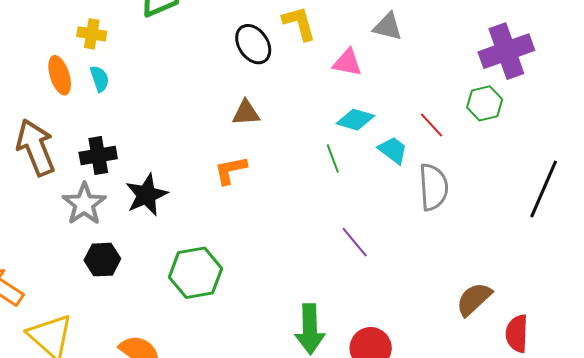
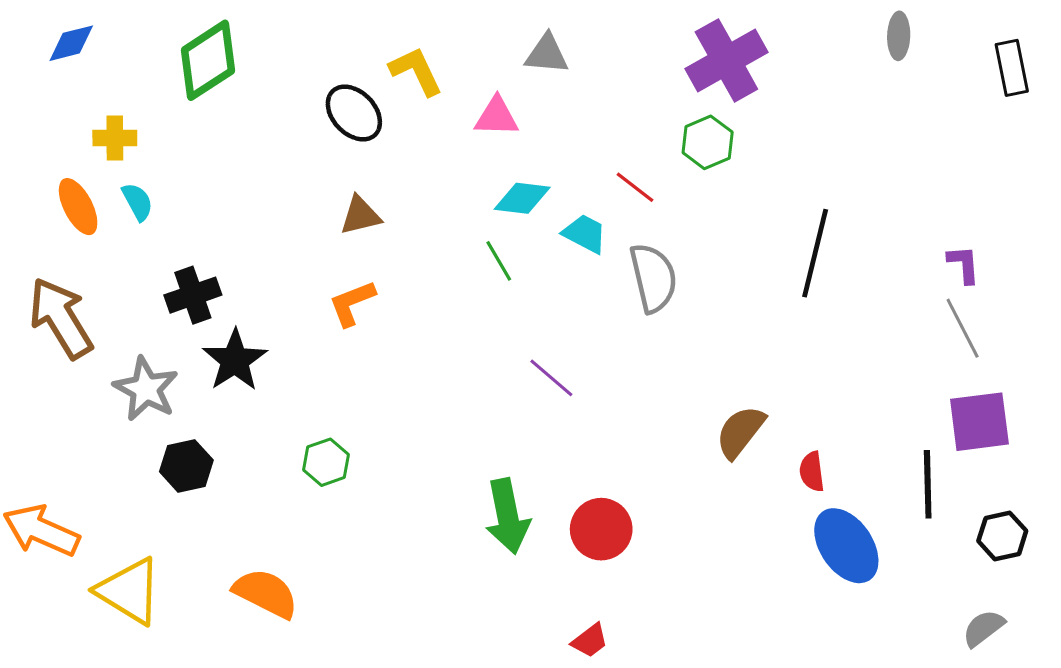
black cross: (98, 156) -> (193, 295), moved
green hexagon: (195, 273) -> (326, 462), size x0.6
red semicircle: (517, 334) -> (812, 472), size x0.7

